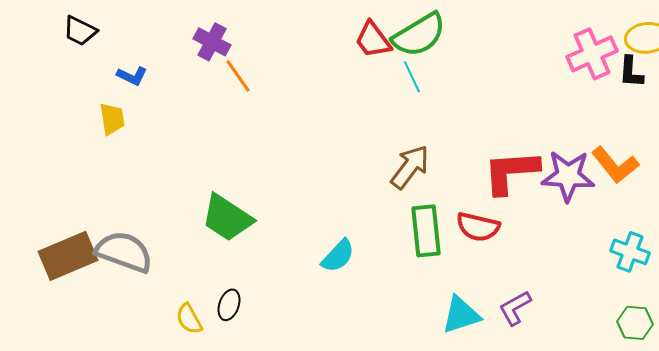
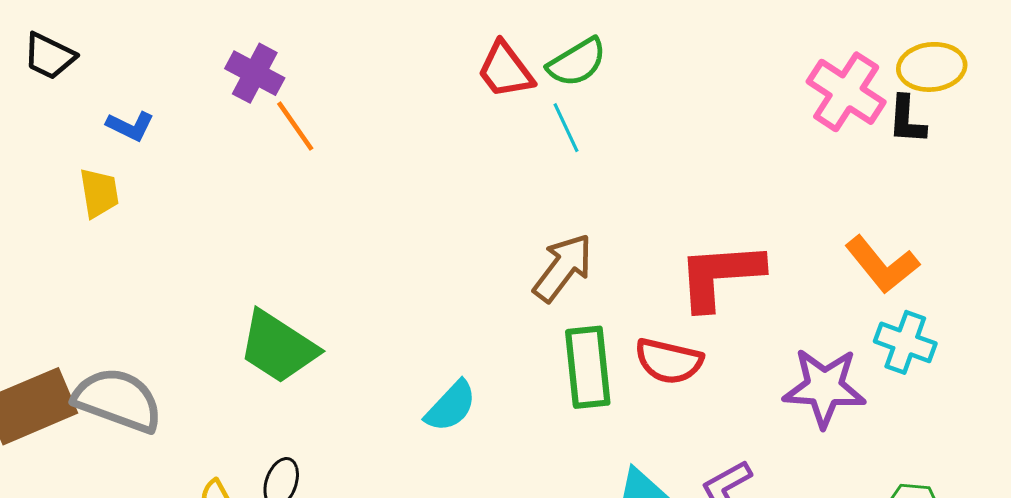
green semicircle: (419, 35) -> (577, 62), size x0.7
pink cross: (592, 54) -> (846, 92), turned -33
purple star: (568, 176) -> (824, 388), moved
cyan cross: (630, 252) -> (905, 342), moved

